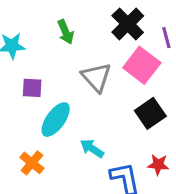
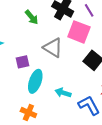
green arrow: (66, 32) -> (32, 17), moved
purple square: (32, 88) -> (23, 62), moved

